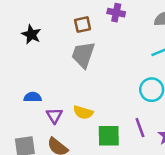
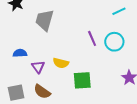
gray trapezoid: (83, 55) -> (44, 20), moved
purple line: (140, 128) -> (92, 38), moved

